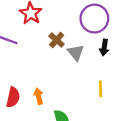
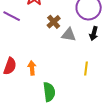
gray triangle: (76, 53) -> (69, 35), turned -49

